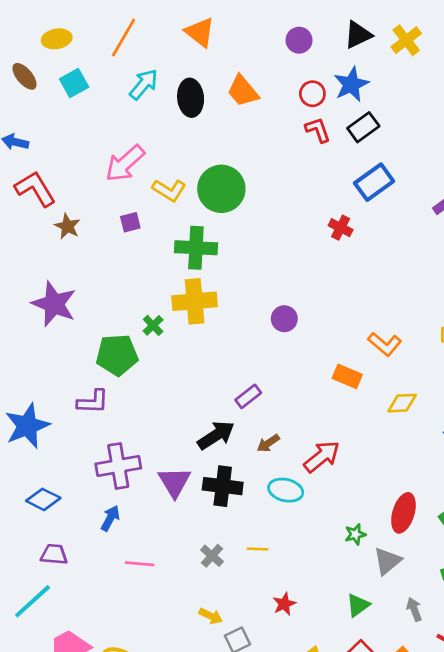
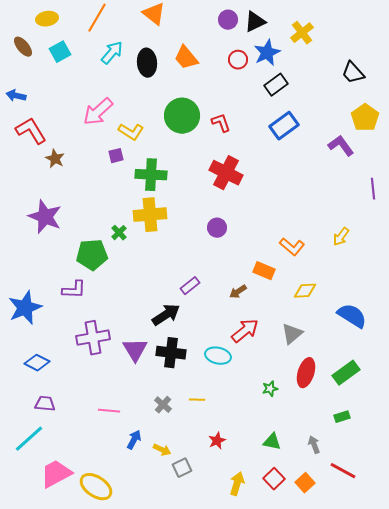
black triangle: (358, 35) -> (255, 22), moved
yellow cross: (406, 40) -> (302, 33), moved
red L-shape: (318, 130) -> (221, 123), moved
green circle: (221, 189) -> (182, 116), moved
purple square: (130, 222) -> (116, 156), moved
red cross: (341, 228) -> (226, 173), moved, size x1.8
brown arrow: (268, 443) -> (238, 292), moved
blue arrow: (110, 518) -> (134, 440), moved
gray triangle: (387, 561) -> (292, 334), moved
green triangle: (358, 605) -> (272, 442), turned 48

